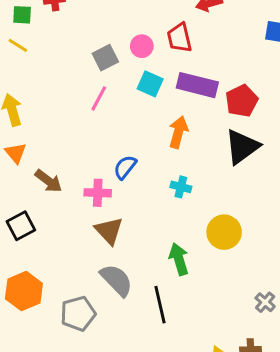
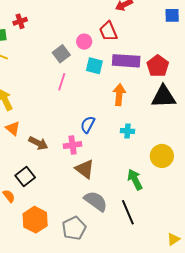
black triangle: (242, 147) -> (164, 97), turned 44

